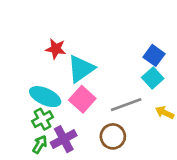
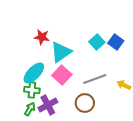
cyan square: (153, 78) -> (97, 42), moved
cyan ellipse: (45, 97) -> (34, 73), turned -70
green cross: (42, 119) -> (32, 90), turned 35

